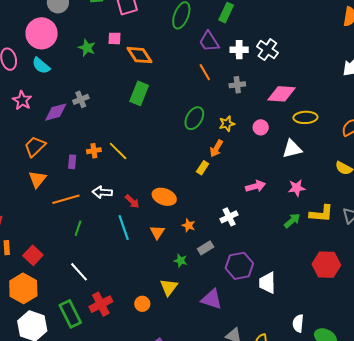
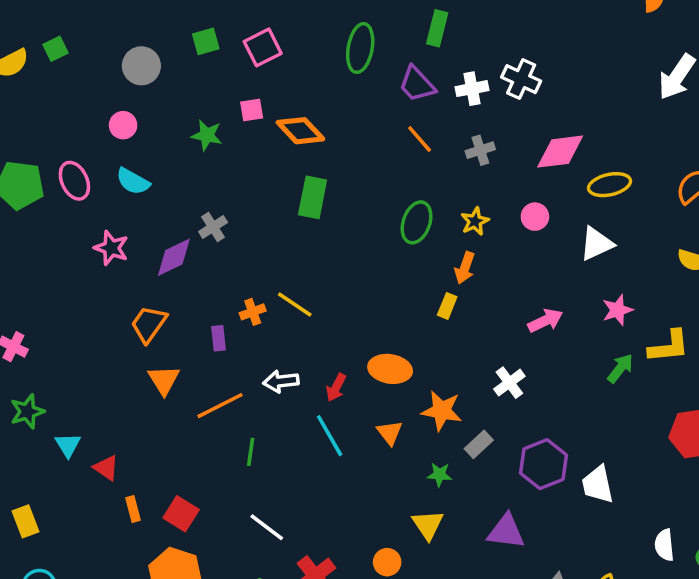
pink circle: (42, 33) -> (123, 125), size x0.5
red arrow: (132, 201) -> (336, 388), turned 84
orange star: (189, 225) -> (442, 411), size x1.6

